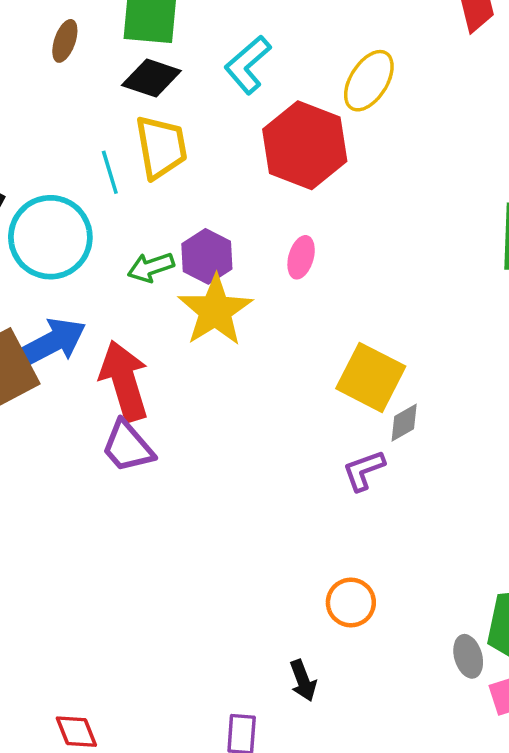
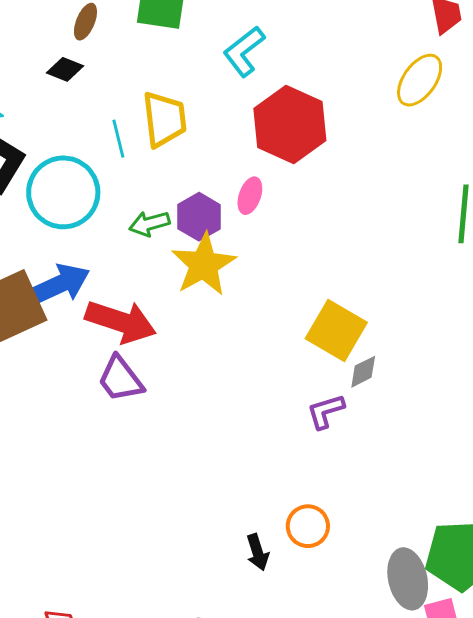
black diamond: (151, 78) -> (65, 69), moved, size x0.7
yellow ellipse: (369, 81) -> (420, 80), moved
pink ellipse: (301, 257) -> (250, 196), moved
red arrow: (124, 381) -> (121, 322), turned 122
gray ellipse: (468, 656) -> (408, 579), size x1.6
black arrow: (303, 680) -> (258, 552), moved

